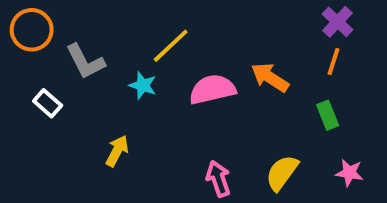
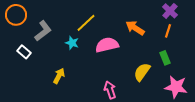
gray L-shape: (85, 62) -> (43, 31), turned -100
orange arrow: (270, 77) -> (135, 28), moved
yellow semicircle: (282, 173) -> (142, 72), moved
pink star: (349, 173) -> (176, 87), size x1.6

